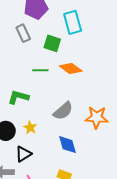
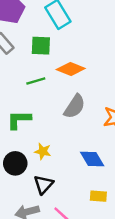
gray semicircle: (63, 111) -> (75, 107), moved

